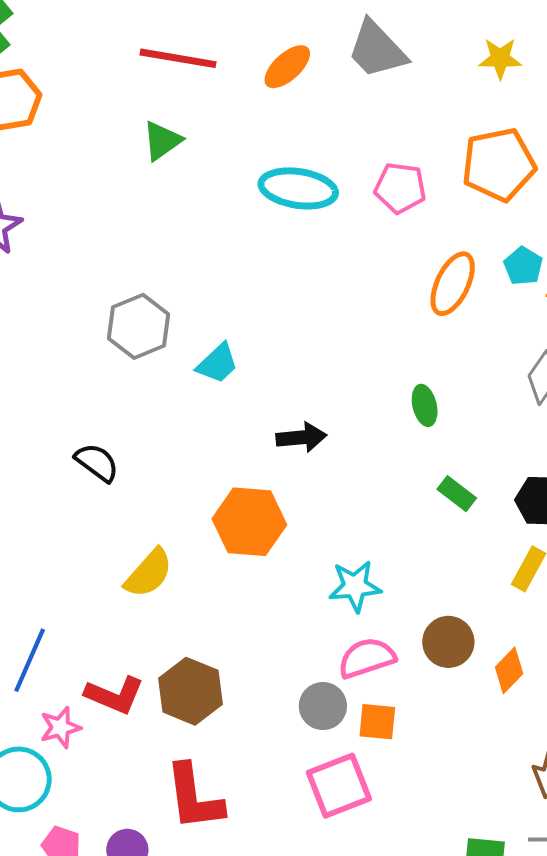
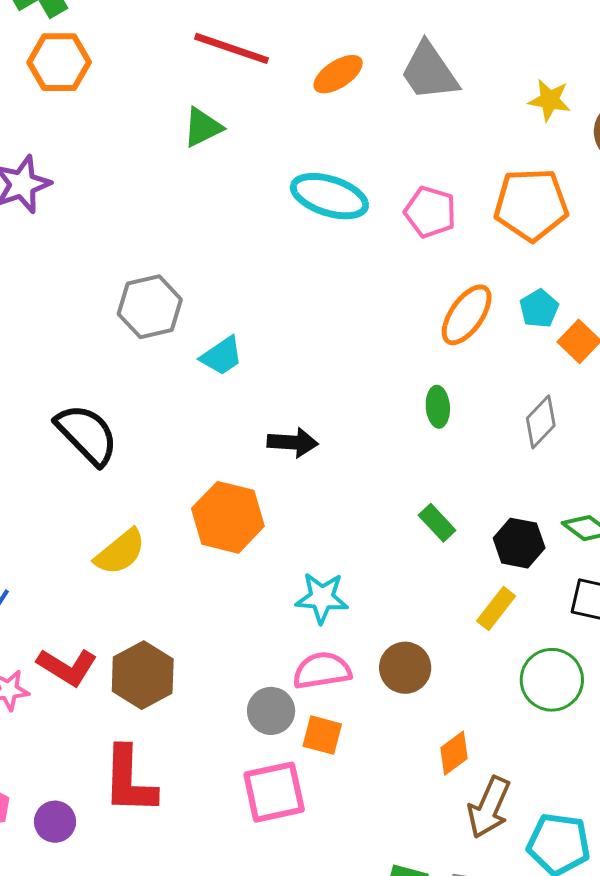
green ellipse: (425, 405) -> (438, 407), moved
black semicircle: (97, 462) -> (87, 434), size x1.5
orange diamond: (509, 670) -> (454, 753), moved

